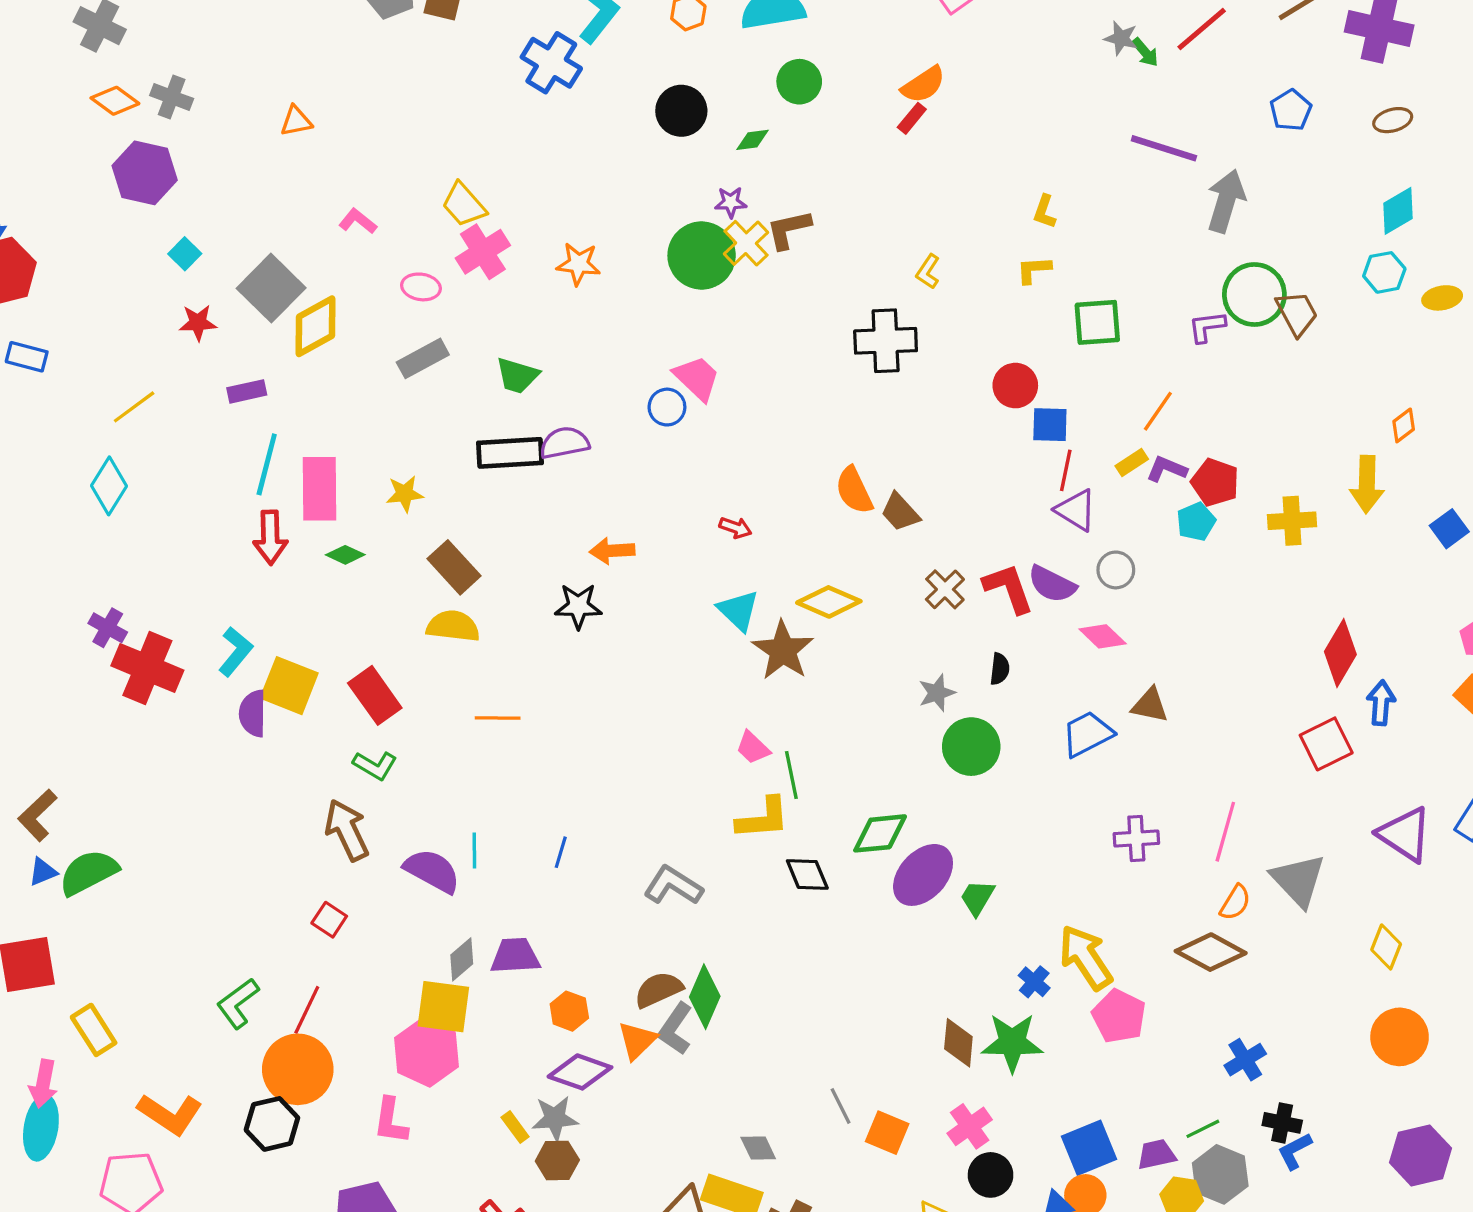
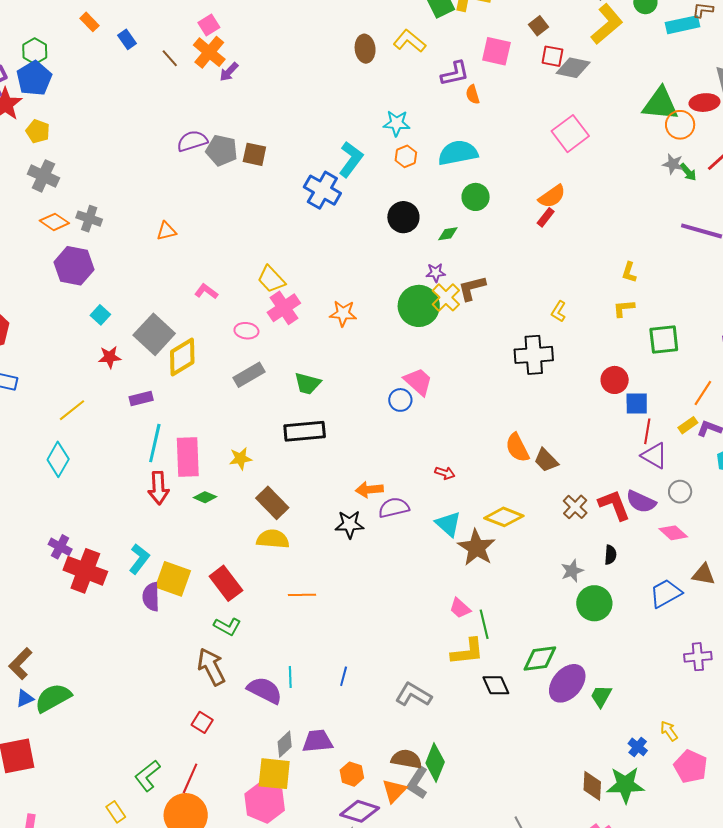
purple semicircle: (564, 443) -> (394, 508), moved
yellow arrow: (1086, 957) -> (669, 731), size x0.5
brown semicircle: (658, 990) -> (406, 759), turned 36
yellow rectangle: (94, 1030) -> (116, 812), moved, size x0.7

